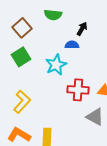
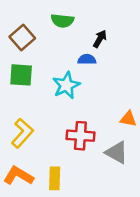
green square: (21, 57) -> (21, 75), turned 36
red cross: (78, 90) -> (80, 136), moved

